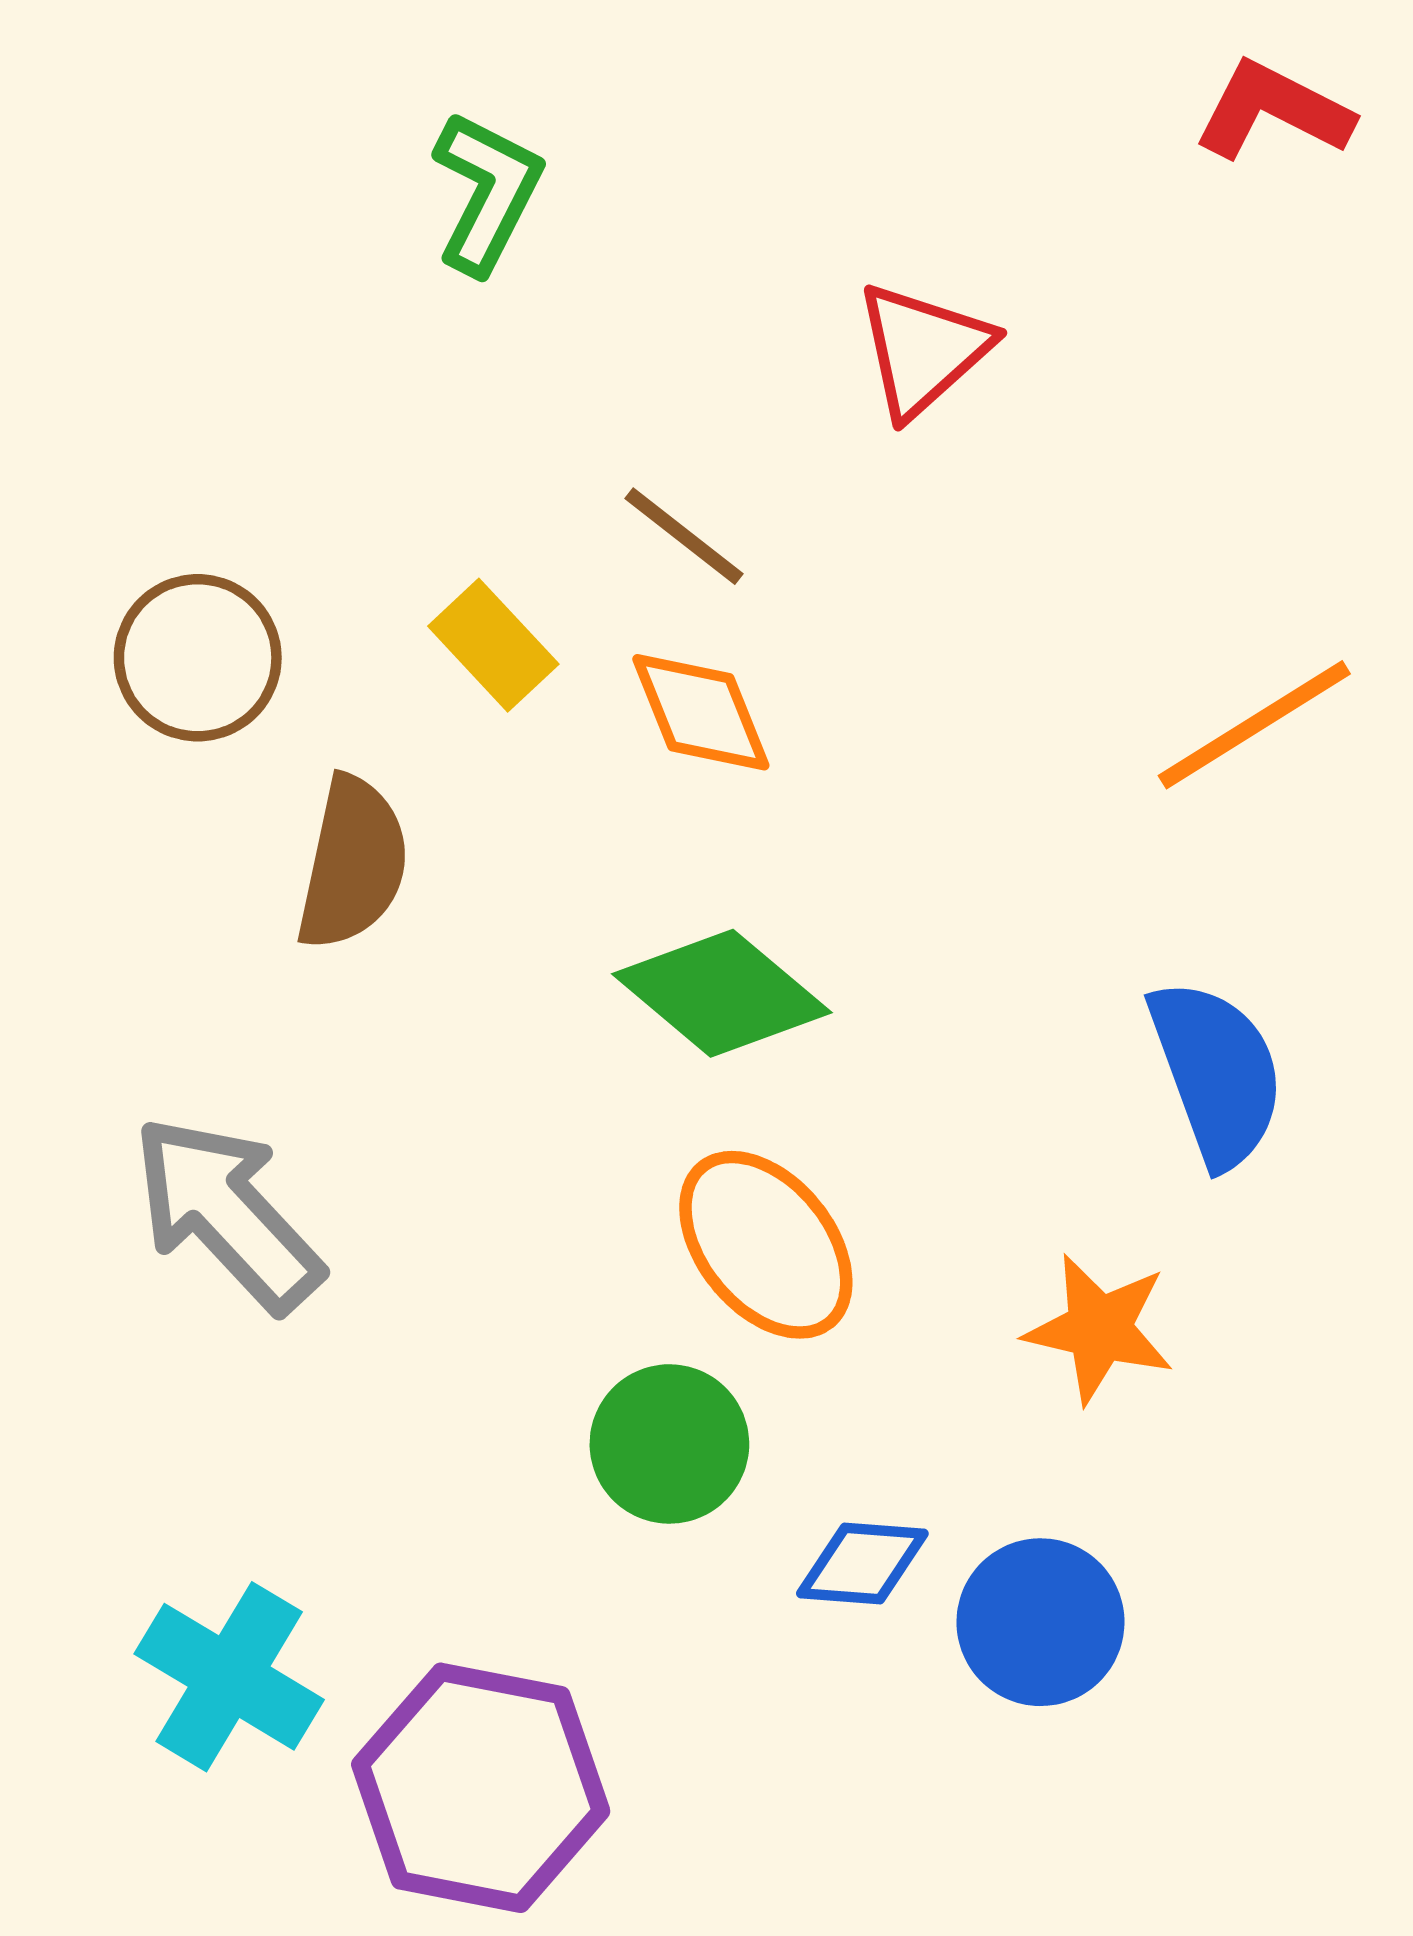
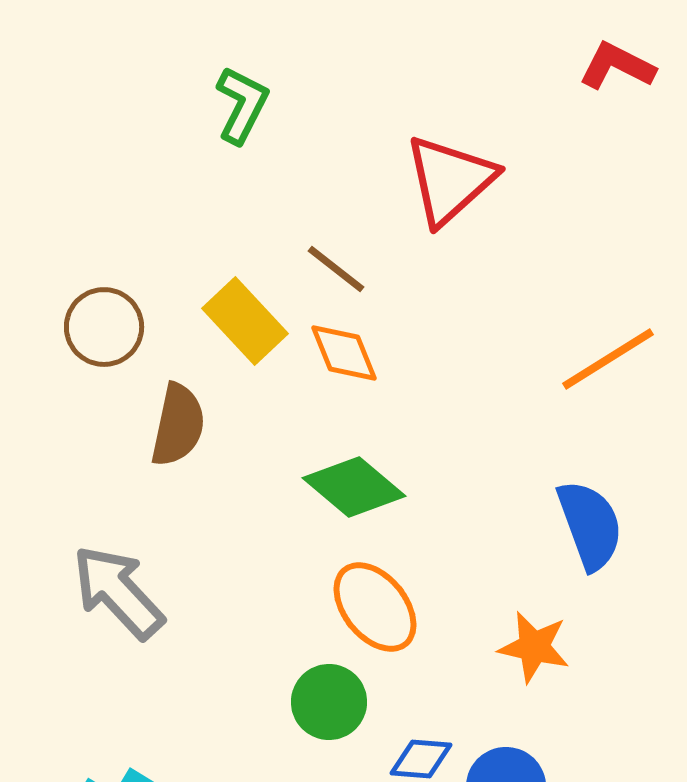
red triangle: (923, 350) -> (450, 180), size x1.4
yellow rectangle: (493, 645) -> (245, 321), size x1.4

